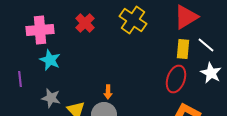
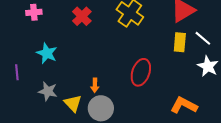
pink cross: (40, 30) -> (34, 12), moved, size x0.6
red ellipse: (176, 79) -> (141, 72), moved
orange arrow: (108, 92) -> (95, 85), moved

